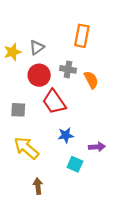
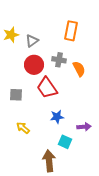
yellow star: (12, 52) -> (11, 35), moved
yellow arrow: (26, 148) -> (23, 128), size x0.6
brown arrow: (38, 186) -> (49, 161), moved, size x1.5

